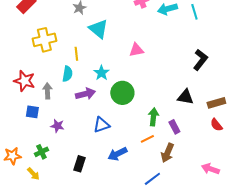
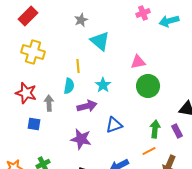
yellow cross: (44, 40) -> (33, 52), moved, turned 30
green circle: (122, 93) -> (148, 86), moved
blue triangle: (101, 125) -> (114, 125), moved
purple star: (57, 126) -> (81, 139), moved, size x1.5
purple rectangle: (174, 127) -> (177, 131), moved

